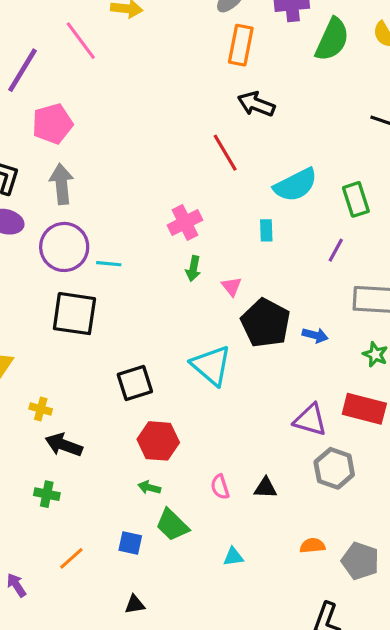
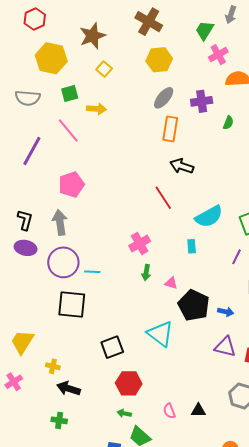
green semicircle: (332, 39) -> (228, 123), size x0.5
pink pentagon: (52, 124) -> (71, 185), moved
pink triangle: (232, 286) -> (171, 283), turned -32
purple triangle: (310, 420) -> (225, 347), moved

